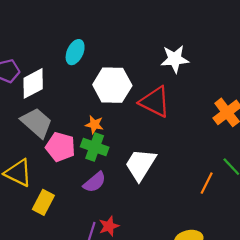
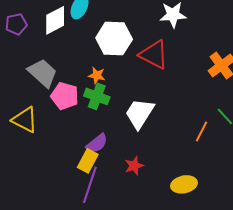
white diamond: (33, 83) -> (55, 20), moved
purple semicircle: (95, 182) -> (97, 143), moved
yellow rectangle: (43, 202) -> (88, 161), moved
red star: (109, 226) -> (134, 166), moved

